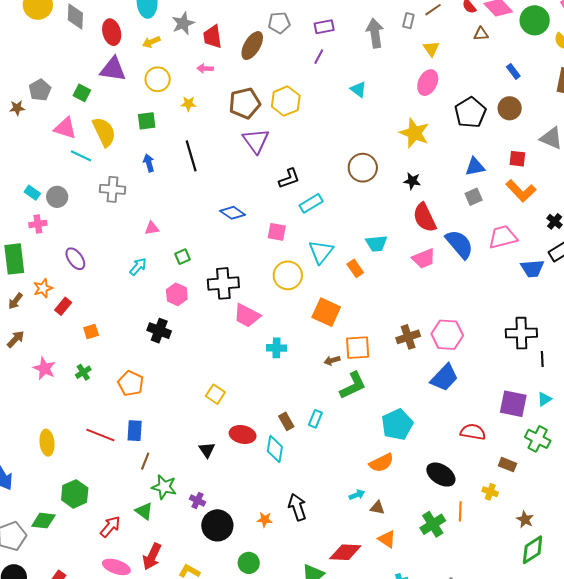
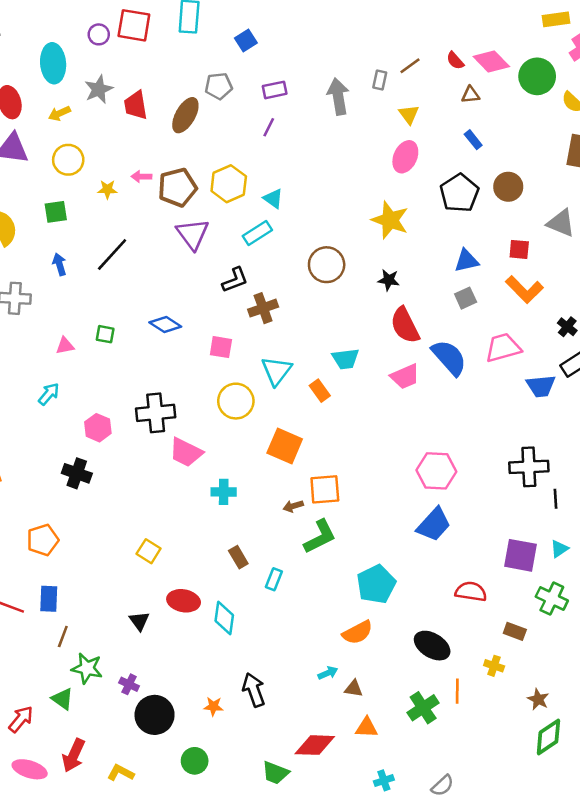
pink arrow: (205, 68) -> (141, 177), moved
blue rectangle: (513, 71) -> (473, 140), moved
cyan triangle: (358, 89) -> (273, 198), moved
black line: (191, 156) -> (112, 254), turned 60
cyan rectangle: (311, 203) -> (257, 233), moved
green square: (183, 257) -> (105, 334), moved, turned 35
brown cross: (408, 337) -> (263, 308), moved
orange pentagon: (131, 383) -> (43, 540), turned 30
brown rectangle: (286, 421) -> (238, 557), moved
orange triangle: (387, 539) -> (366, 728), turned -30

